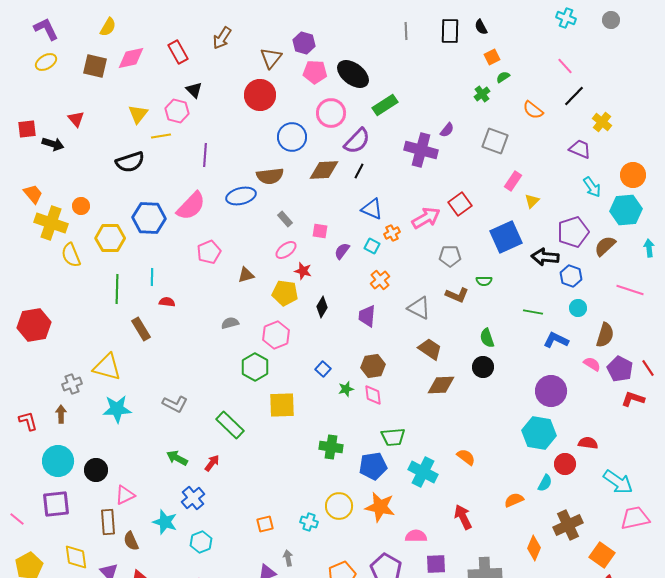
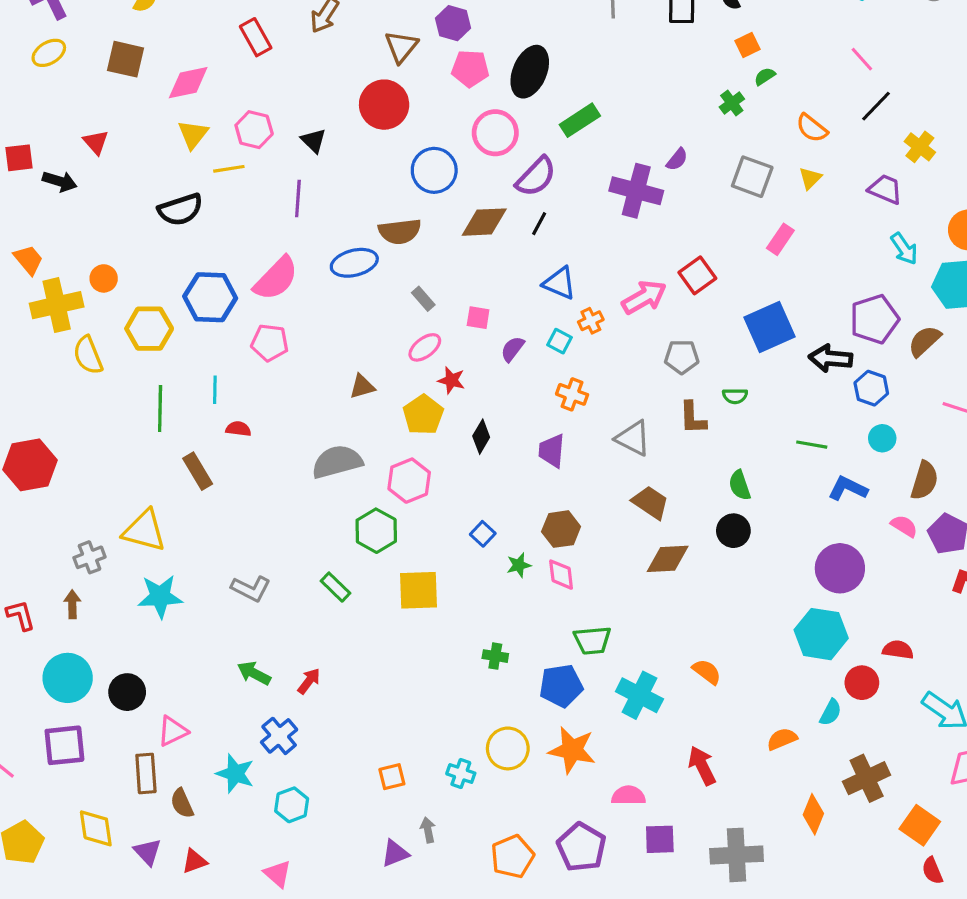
pink diamond: (131, 58) -> (188, 83), moved
black ellipse: (353, 74) -> (530, 72), turned 76
black triangle: (194, 90) -> (314, 141), moved
yellow triangle: (532, 201) -> (810, 178), moved
yellow cross: (51, 223) -> (57, 305), turned -32
pink pentagon: (209, 252) -> (270, 343), moved, turned 30
orange cross: (380, 280) -> (572, 394), turned -30
yellow pentagon: (285, 293) -> (423, 415), turned 30
brown L-shape: (457, 295) -> (693, 418), turned 65
gray semicircle: (230, 323) -> (337, 462), size x1.8
green rectangle: (230, 425) -> (335, 587), moved, size x0.7
green cross: (331, 447) -> (495, 656), size x0.7

